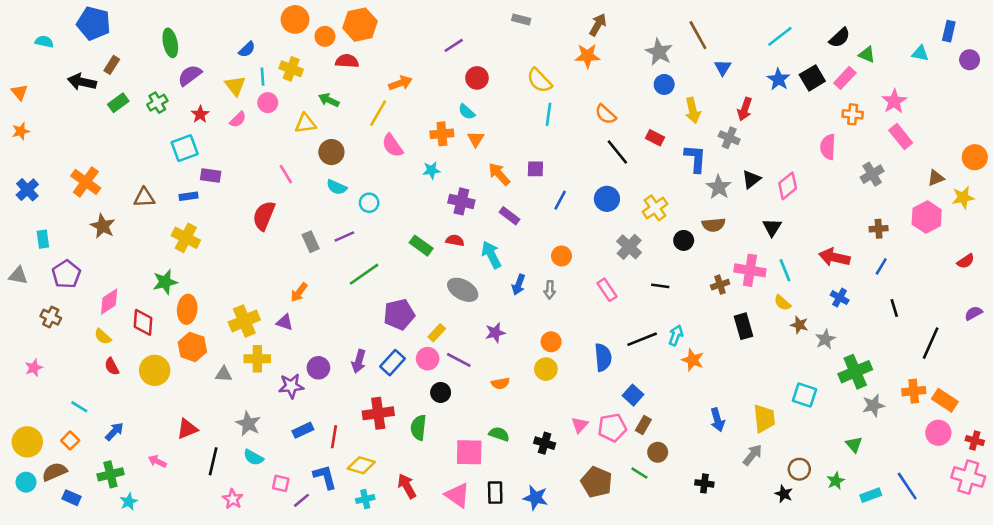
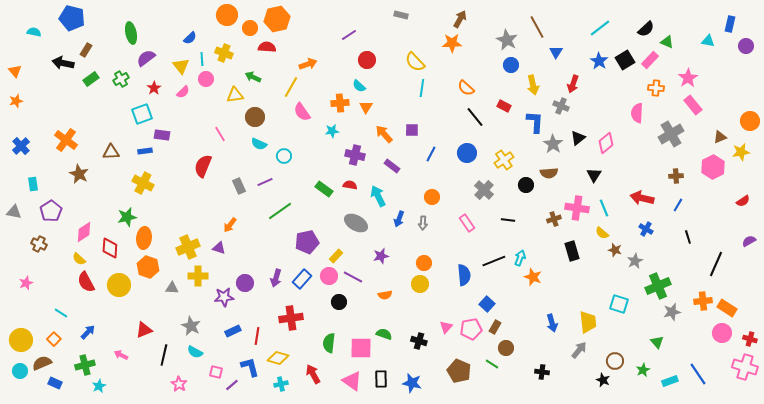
gray cross: (872, 174) -> (671, 134), size x1.4
red semicircle: (112, 366) -> (86, 282), size x1.5
green semicircle: (419, 428) -> (329, 343), moved

